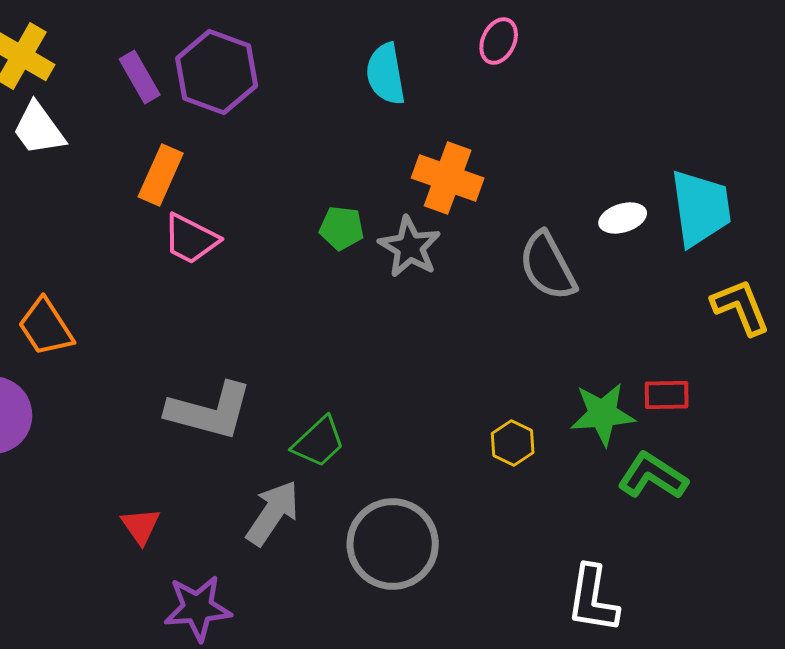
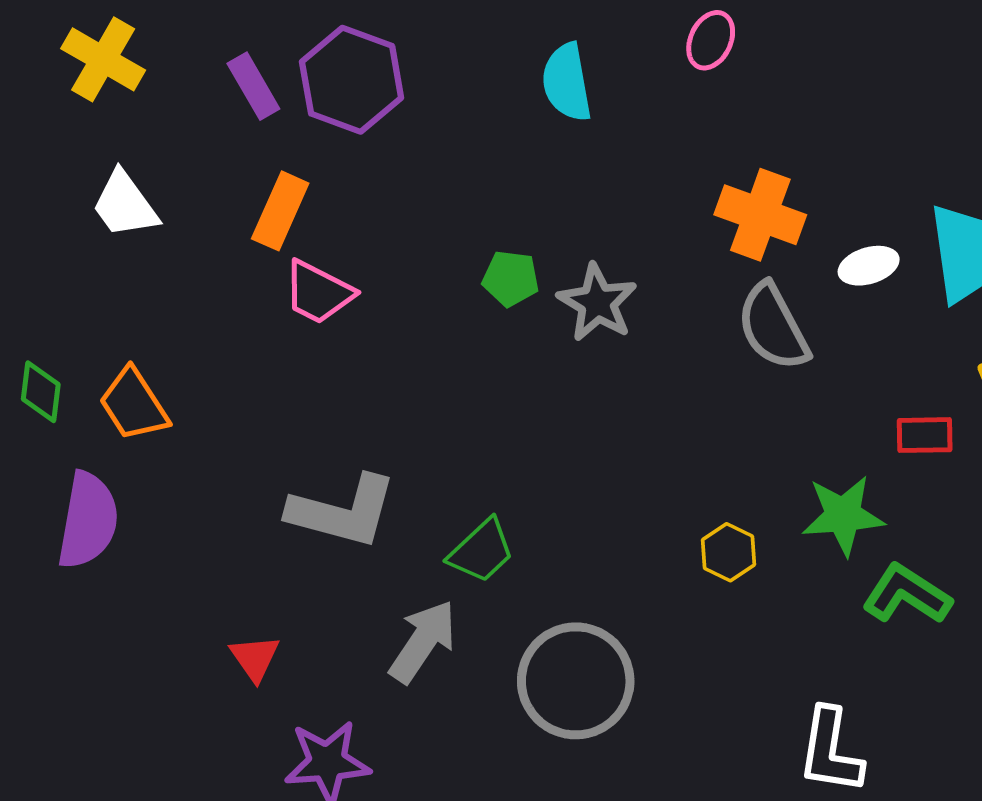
white trapezoid: (39, 129) -> (125, 205), moved
orange cross: (448, 178) -> (760, 215), moved
red rectangle: (667, 395) -> (925, 435), moved

